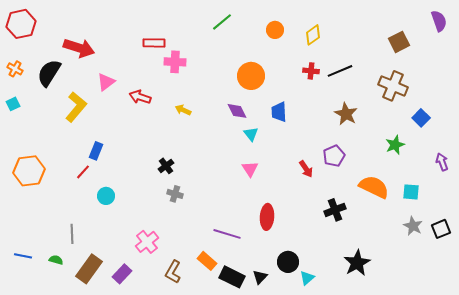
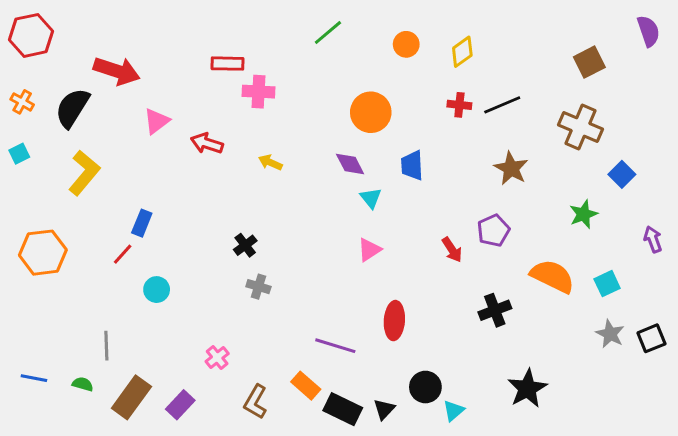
yellow L-shape: (76, 107) -> (84, 173), moved
pink triangle: (250, 169) -> (369, 250), turned 30
cyan square: (411, 192) -> (607, 284), turned -30
pink cross: (147, 242) -> (217, 357), size x0.7

